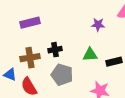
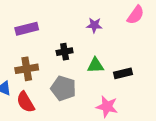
purple star: (98, 25) -> (94, 25), moved
black cross: (55, 50) -> (65, 52), moved

